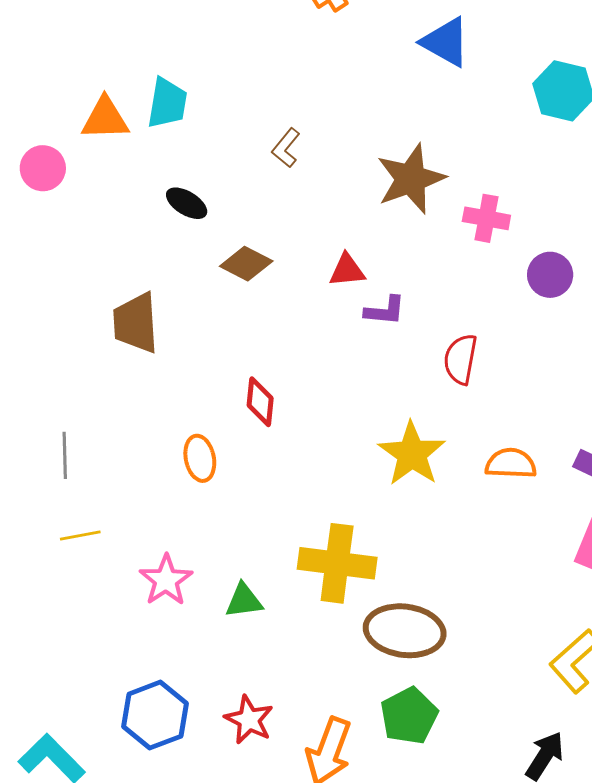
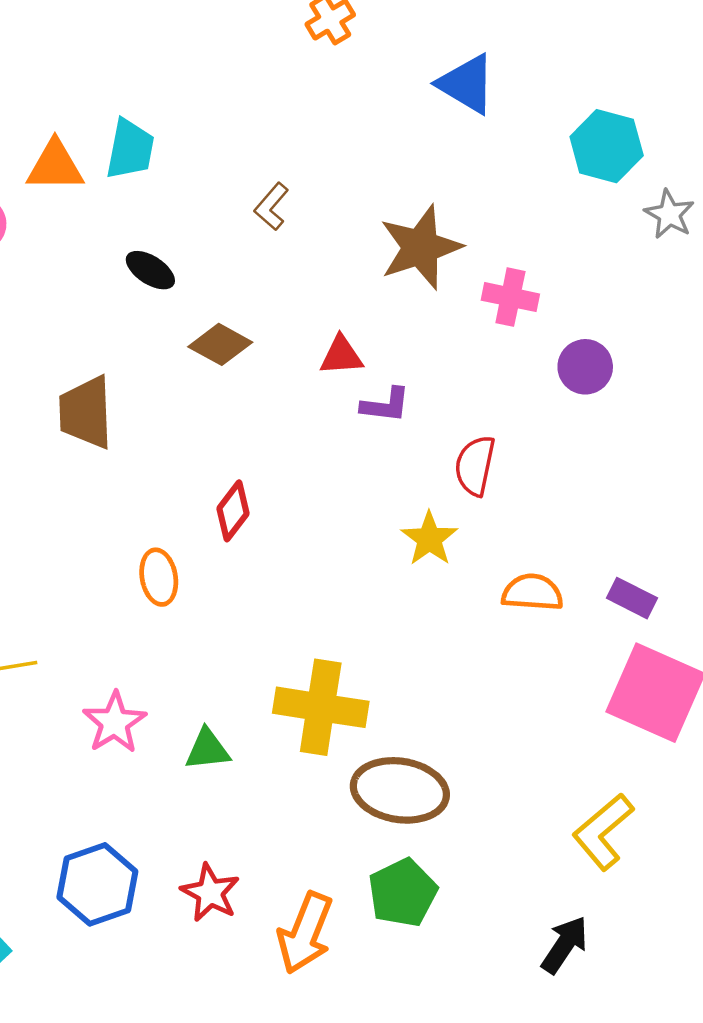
red diamond: (260, 402) -> (233, 511), turned 30
yellow star: (412, 454) -> (429, 539), moved, size x0.7

